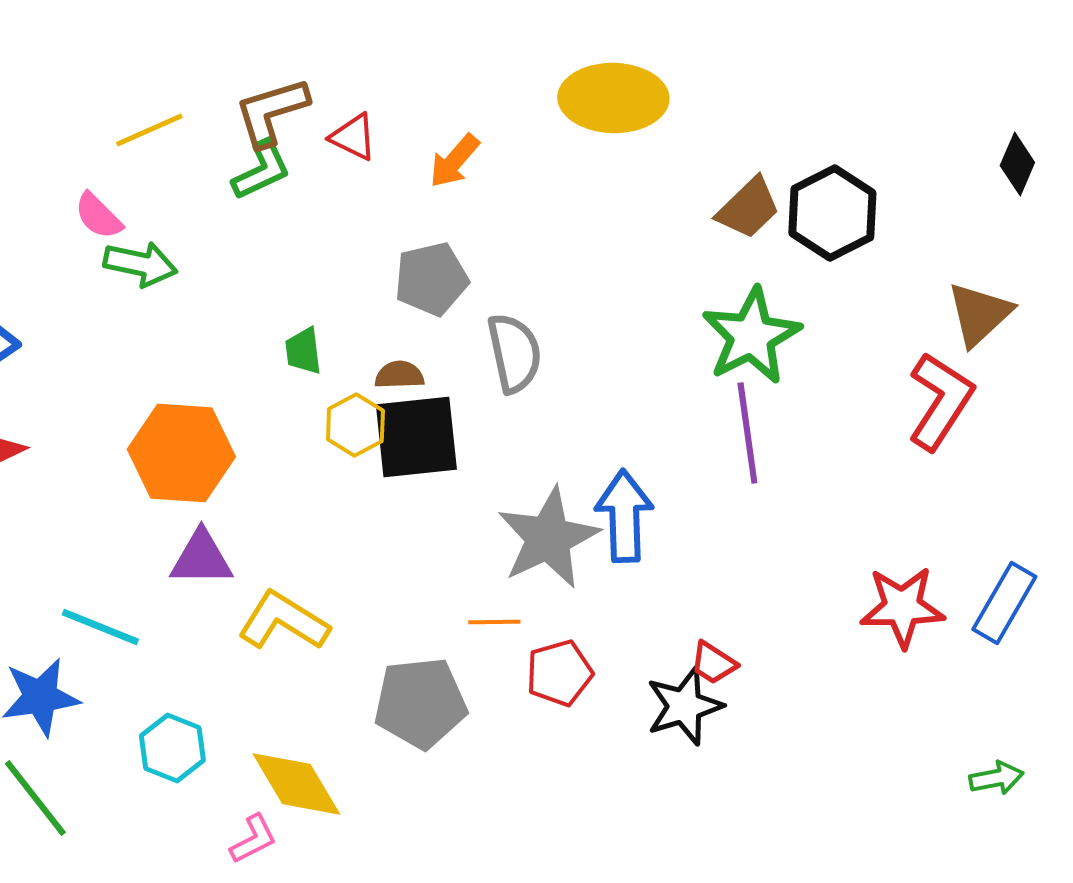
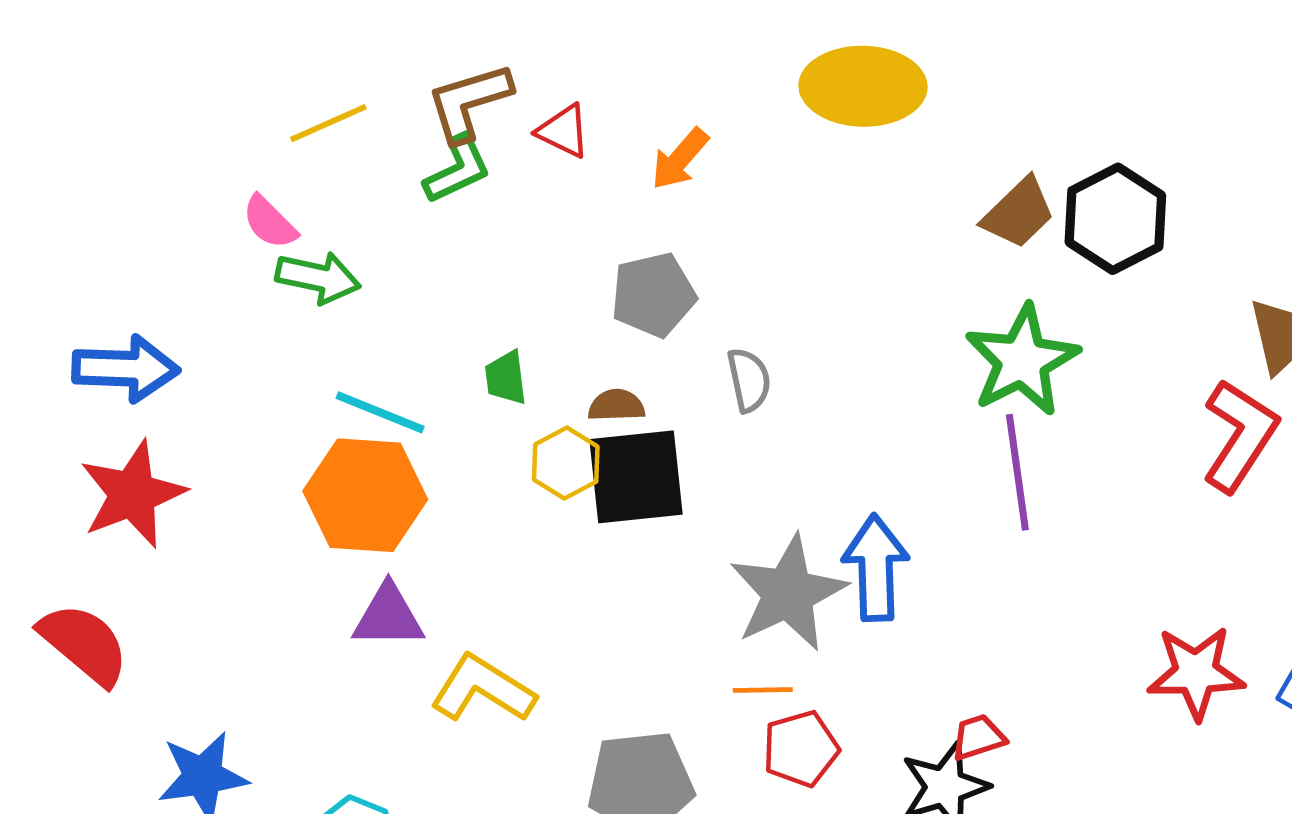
gray semicircle: (514, 353) -> (749, 380), size x0.7
orange line: (494, 622) -> (763, 690), moved
cyan line: (100, 627) -> (380, 412), moved
red trapezoid: (713, 663) -> (978, 737), turned 129

